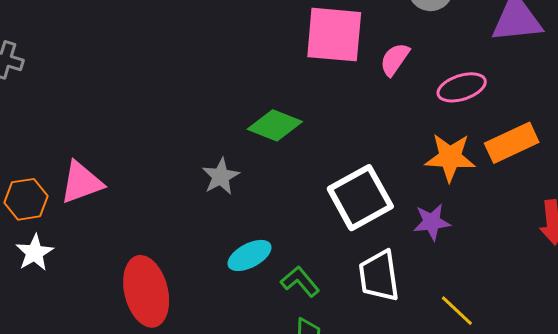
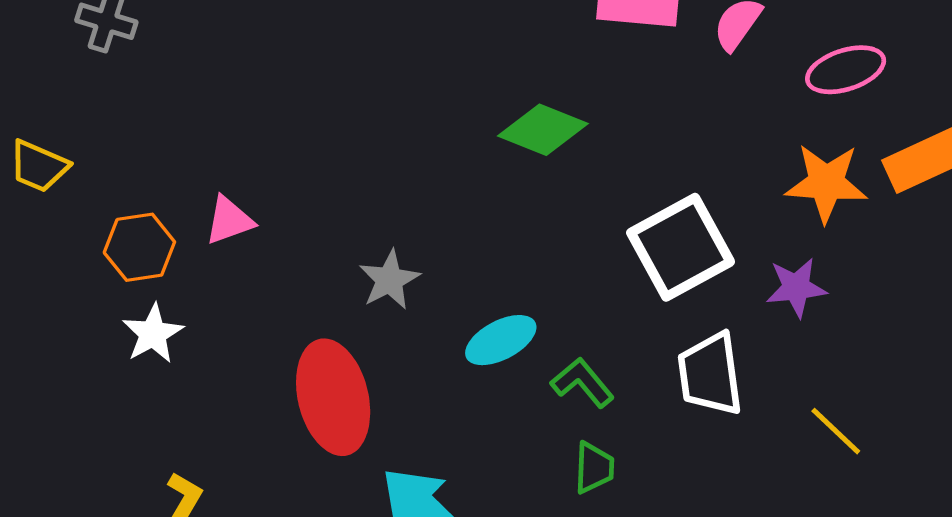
gray star: (221, 176) -> (389, 280), moved
pink triangle: (81, 182) -> (229, 220), size x0.7

